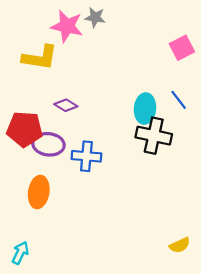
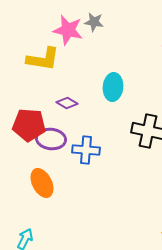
cyan ellipse: (145, 109) -> (113, 87), moved
orange ellipse: (39, 192) -> (42, 183), turned -36

